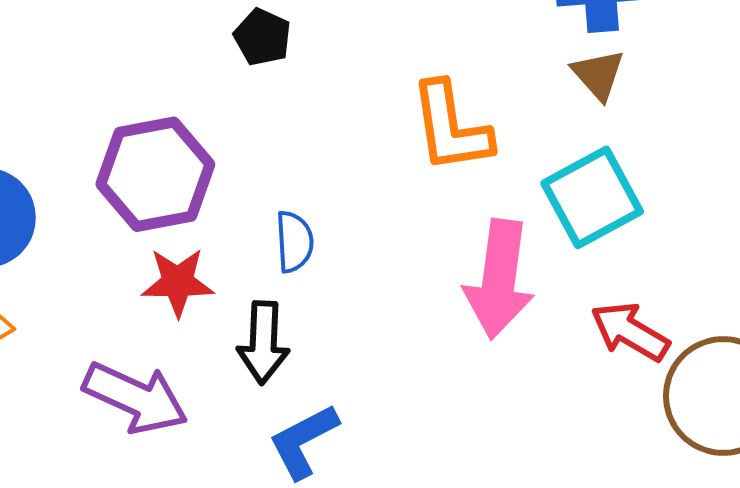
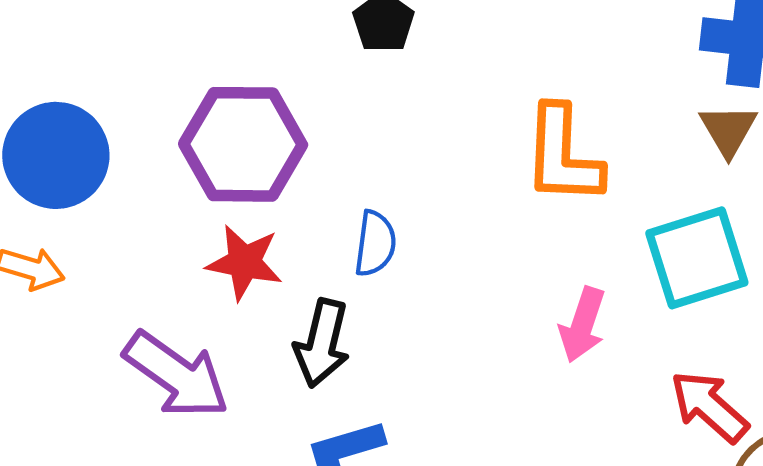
pink arrow: (499, 279) -> (582, 325), size x0.6

